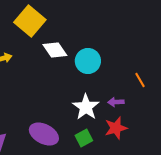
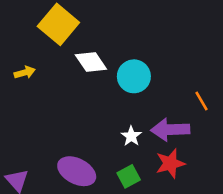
purple arrow: (116, 102) -> (170, 130), size x1.8
white star: (86, 107) -> (131, 136), size x0.6

